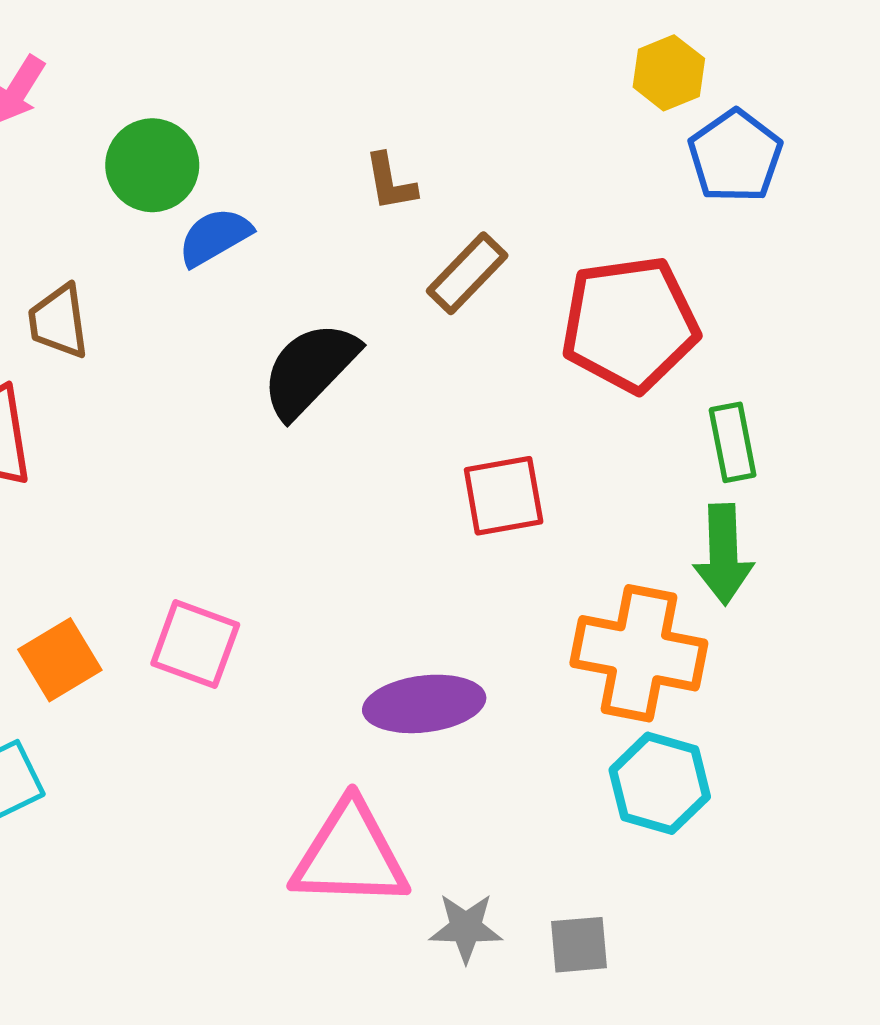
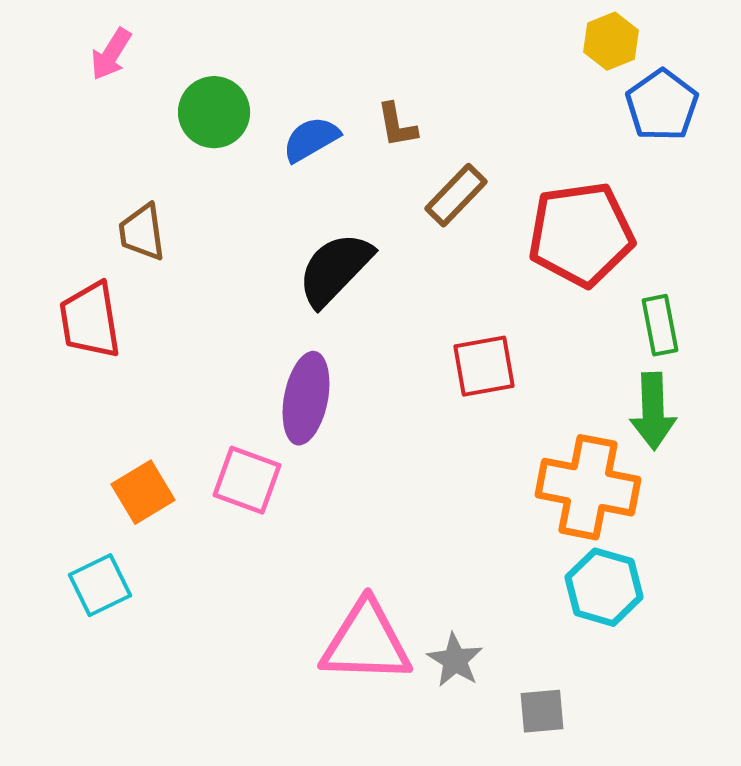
blue semicircle: (215, 237) -> (311, 139), moved
purple ellipse: (424, 704) -> (306, 398), moved, turned -72
gray star: (466, 928) -> (455, 660), moved, turned 30

